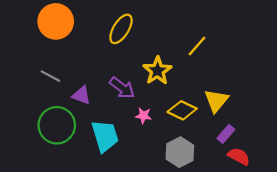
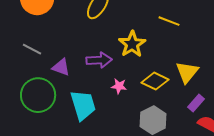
yellow line: (197, 46) -> (169, 21), turned 70
purple arrow: (122, 88) -> (99, 60), turned -40

